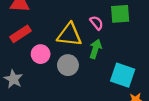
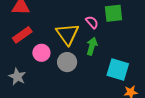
yellow triangle: (69, 35) -> (67, 34), turned 50

